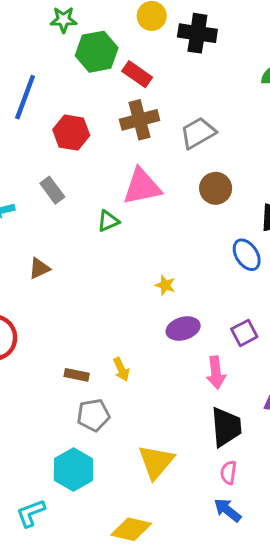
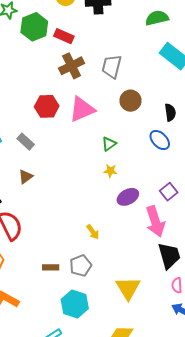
red hexagon: (71, 133) -> (47, 106), moved
gray trapezoid: (198, 133) -> (112, 67), turned -35
gray rectangle: (52, 190) -> (26, 142), moved
green triangle: (108, 221) -> (109, 144), moved
pink arrow: (216, 373) -> (155, 221), size x1.4
brown rectangle: (77, 375) -> (51, 267), moved

